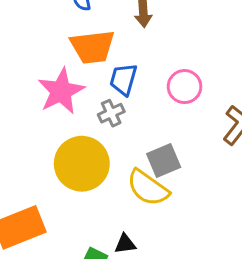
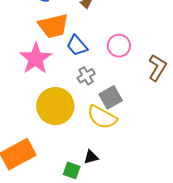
blue trapezoid: (123, 79) -> (77, 46), turned -50
gray cross: (111, 113) -> (86, 76), moved

